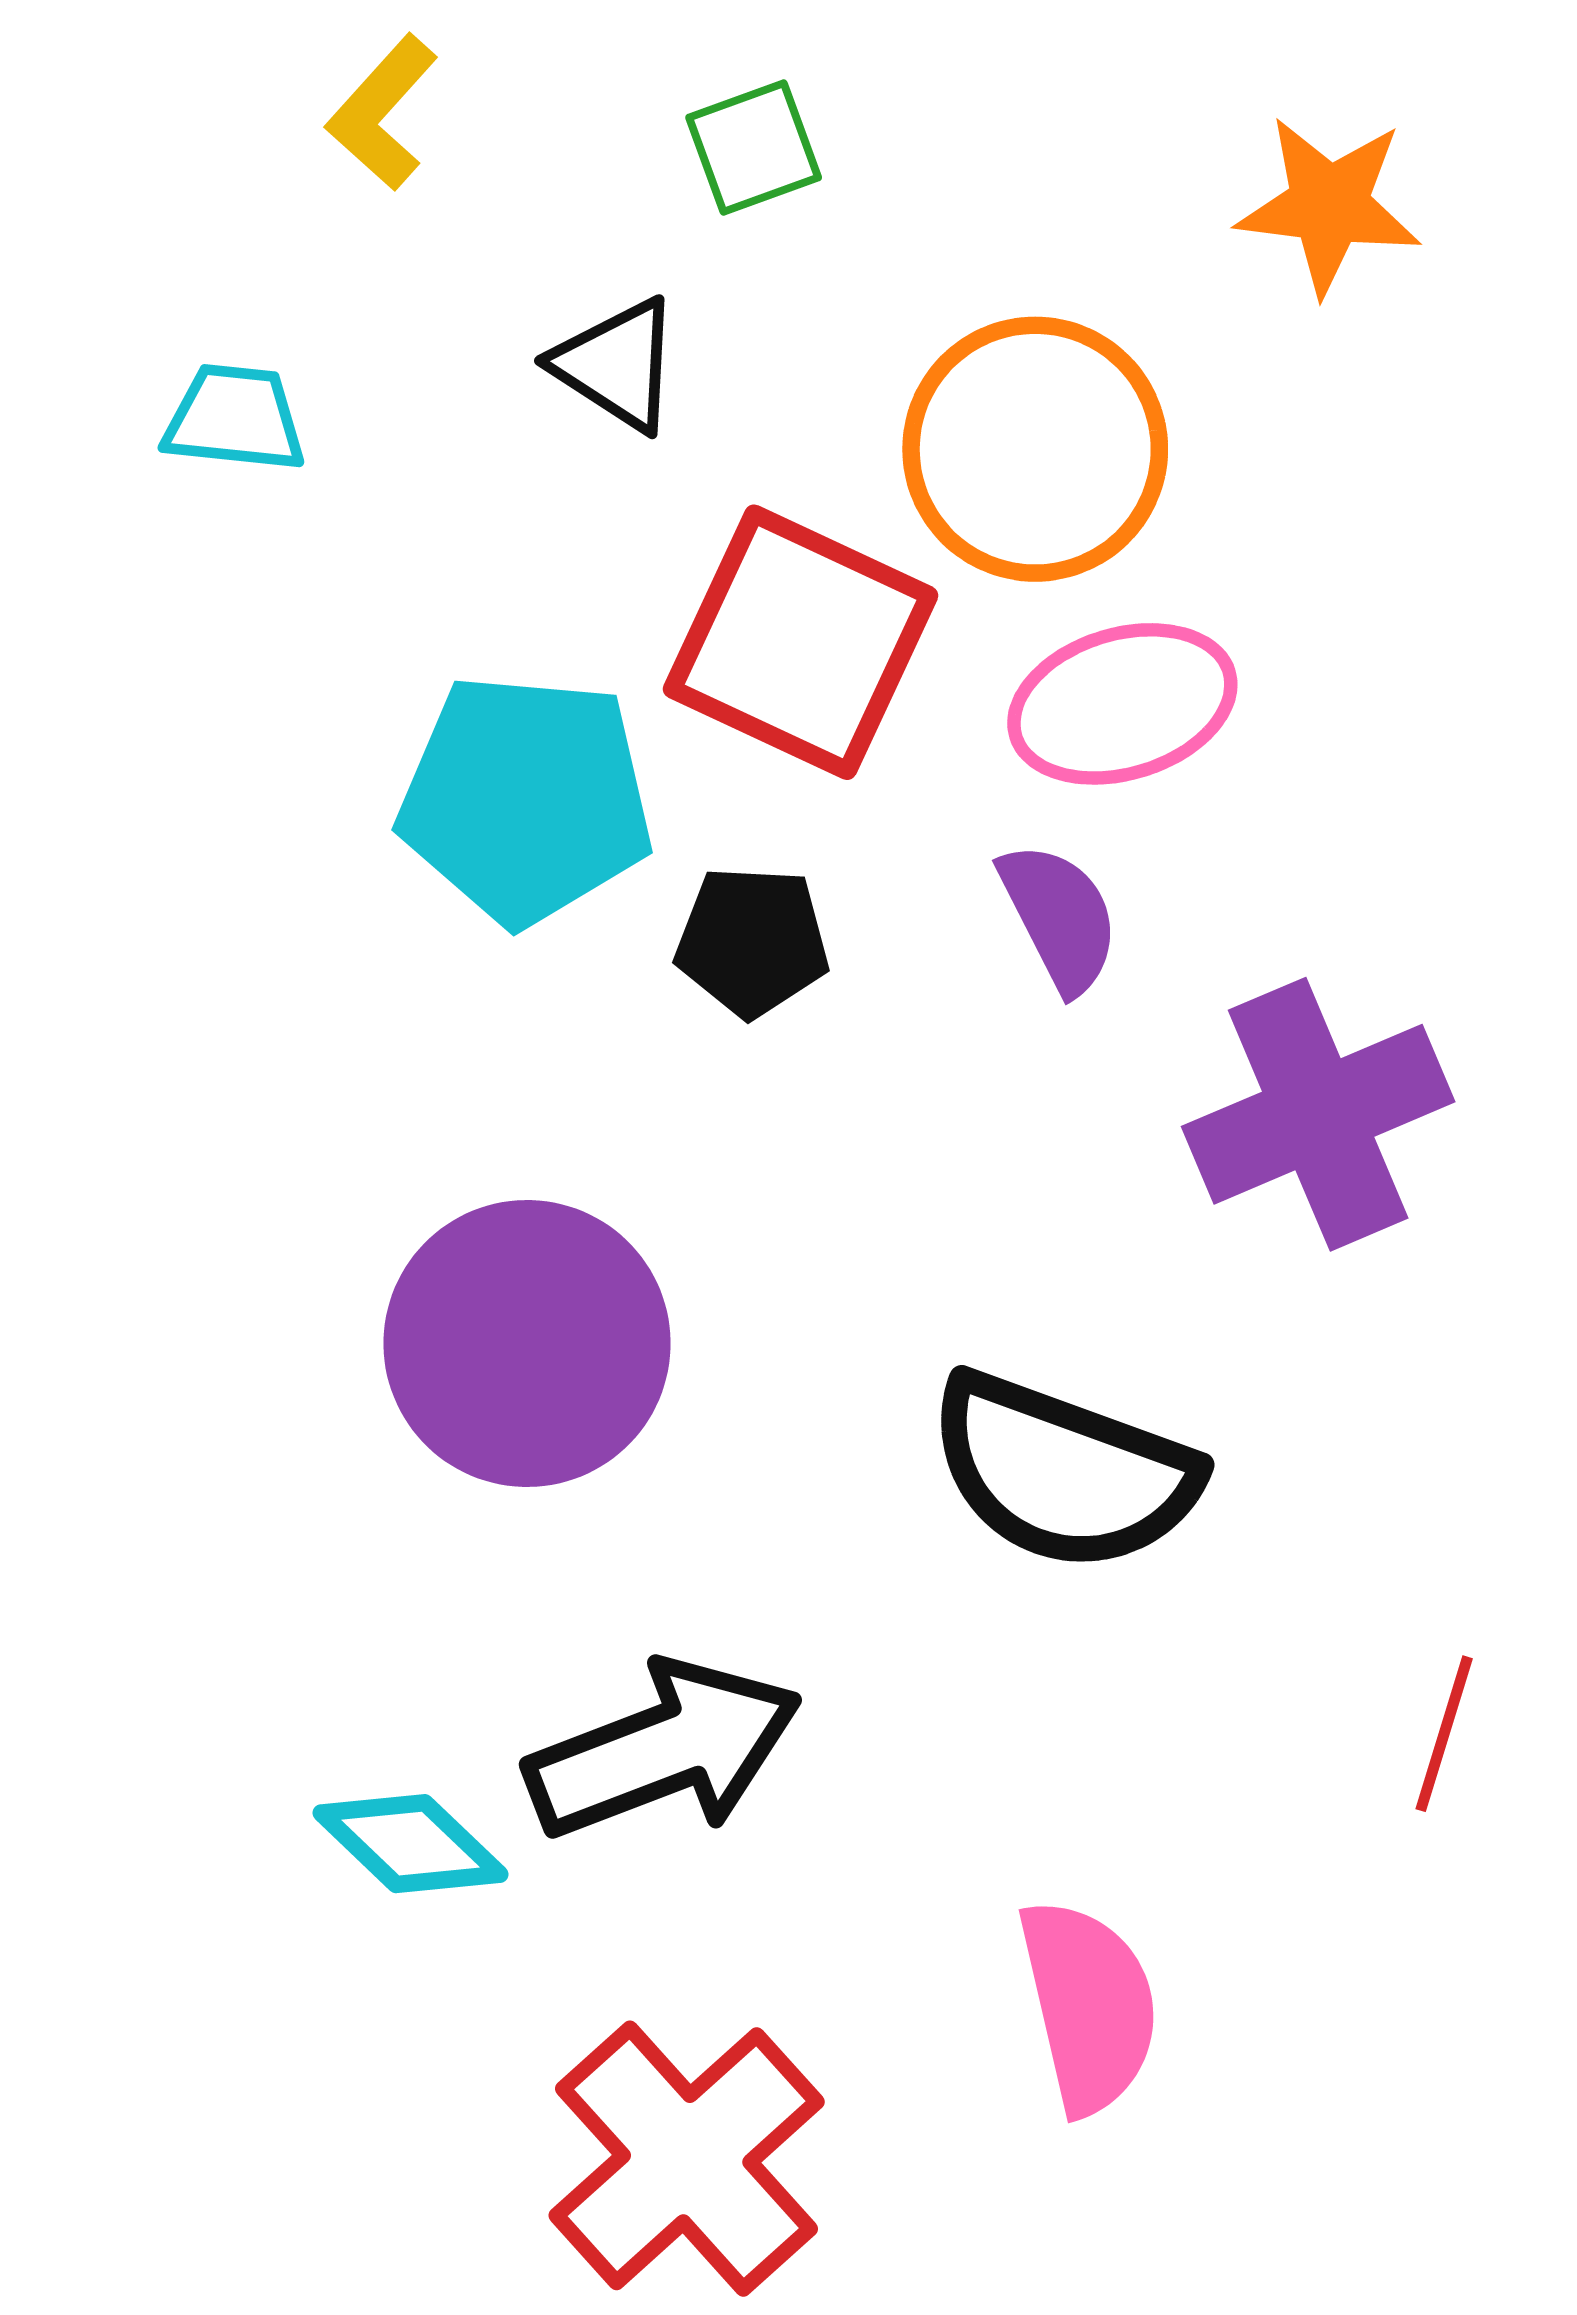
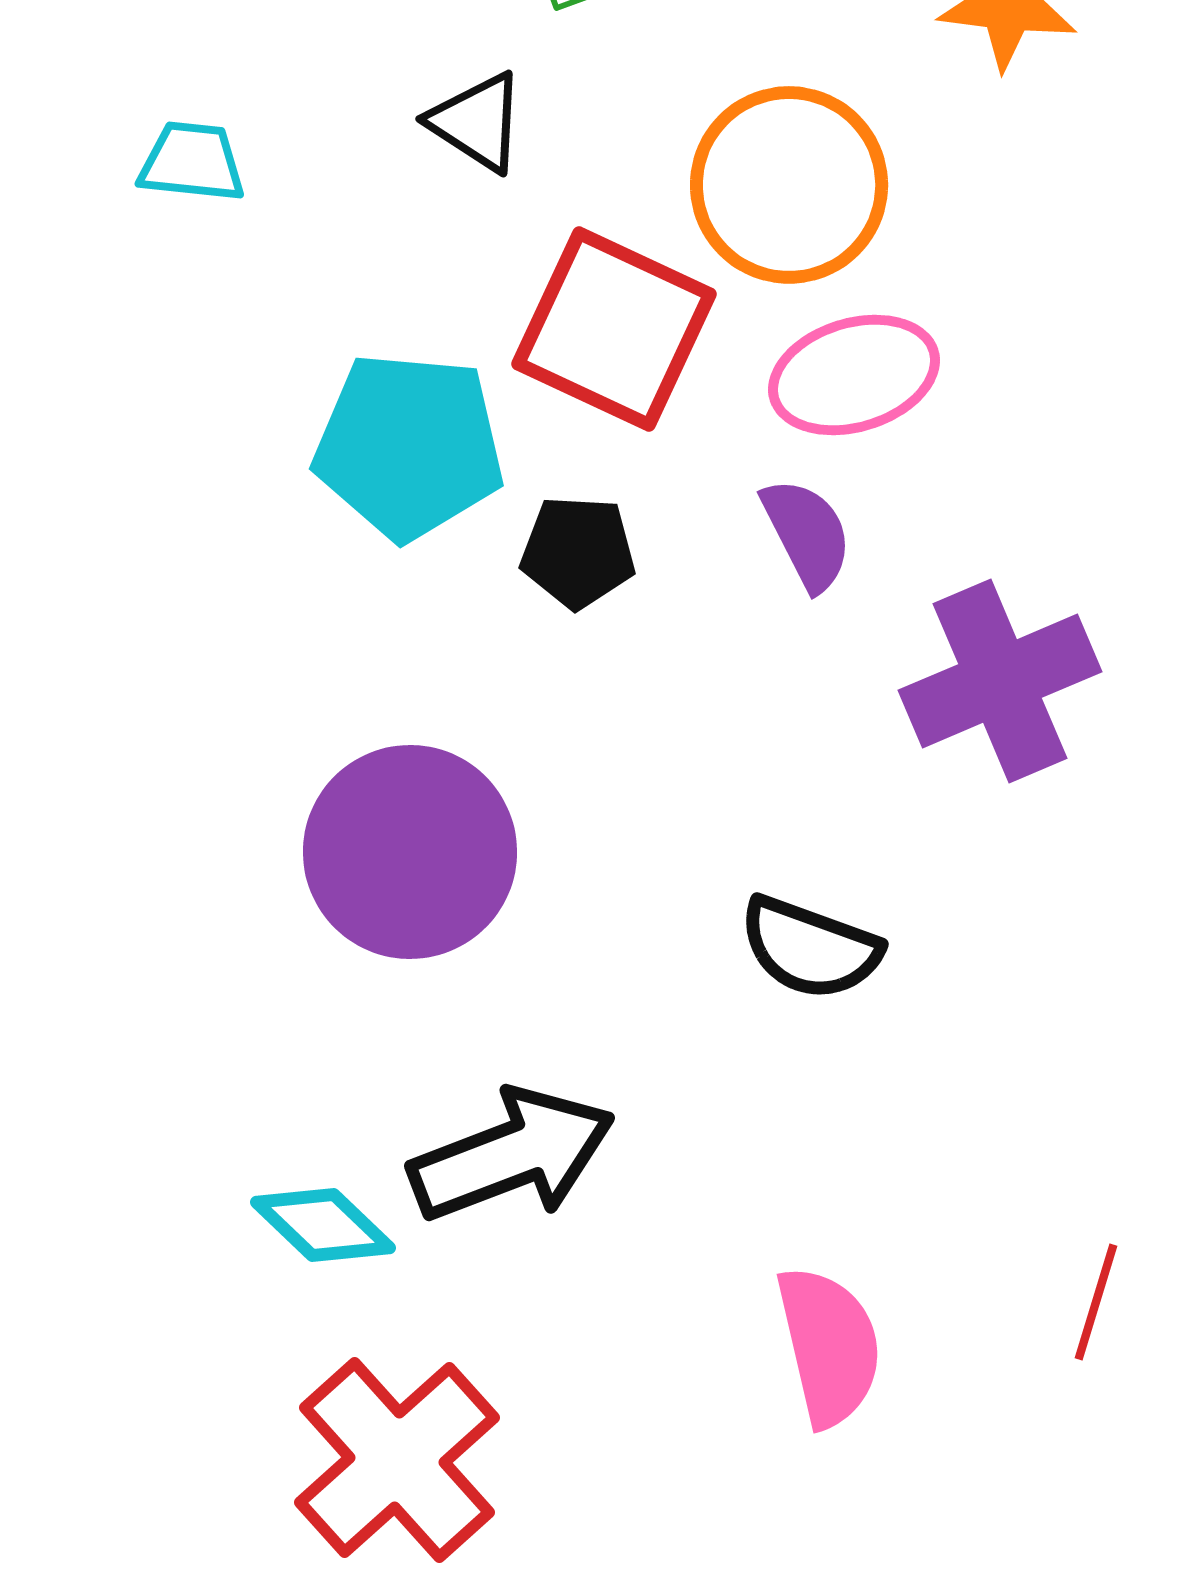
black semicircle: (1063, 1472) -> (810, 948), size x0.7
red line: (1444, 1734) -> (1096, 1302), moved
red cross: (687, 2159) -> (397, 1460), moved

